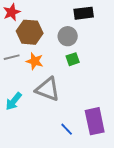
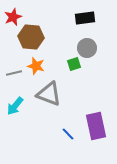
gray circle: (68, 36) -> (87, 48), moved
gray line: (12, 57) -> (14, 73), moved

